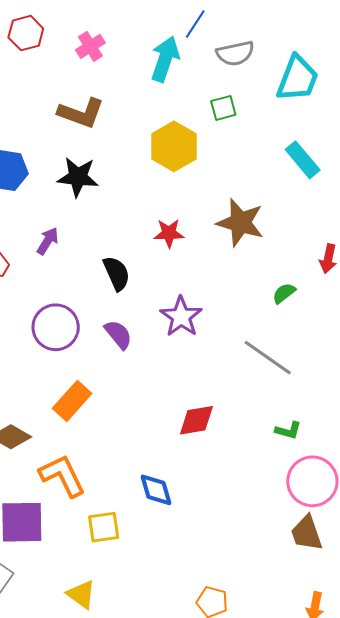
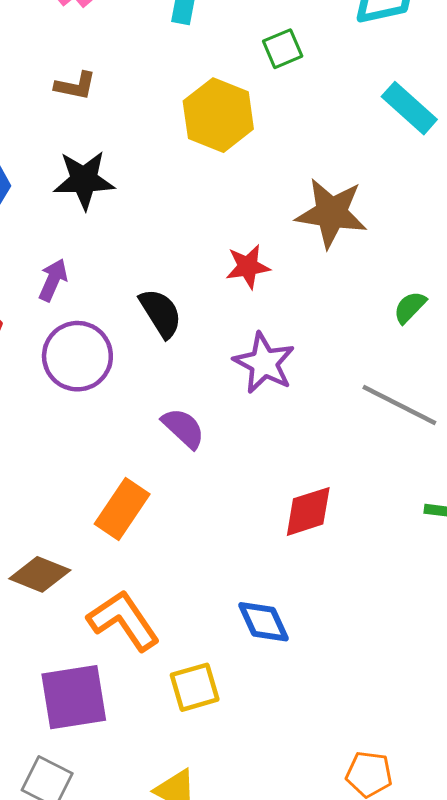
brown L-shape: (81, 113) -> (75, 86), size x0.6
red star: (169, 233) -> (248, 267), moved
purple circle: (56, 327) -> (77, 356), moved
purple semicircle: (118, 334) -> (183, 428), moved

